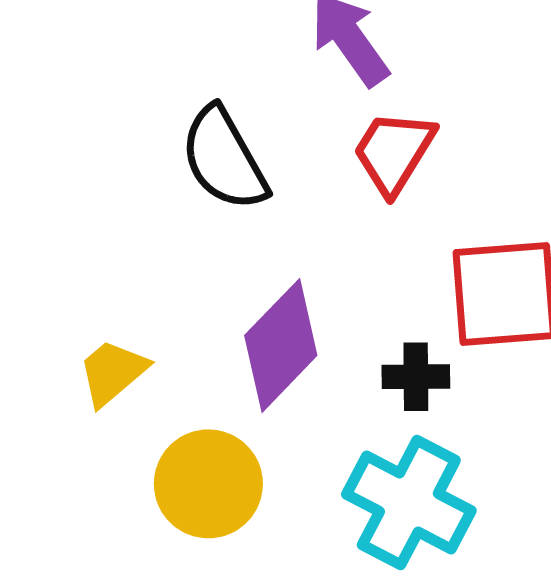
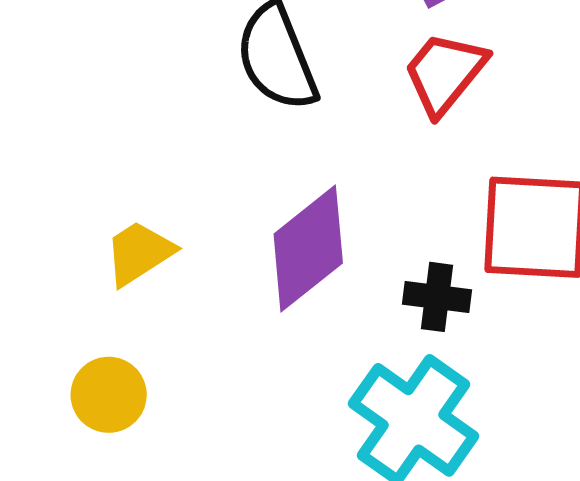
yellow circle: (208, 484) -> (109, 395), moved, size x0.7

